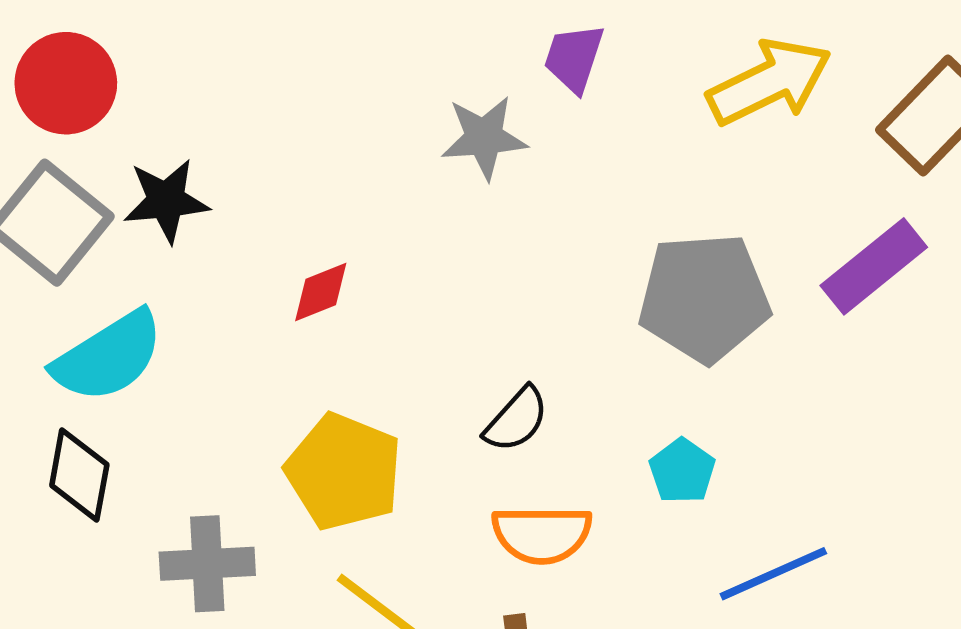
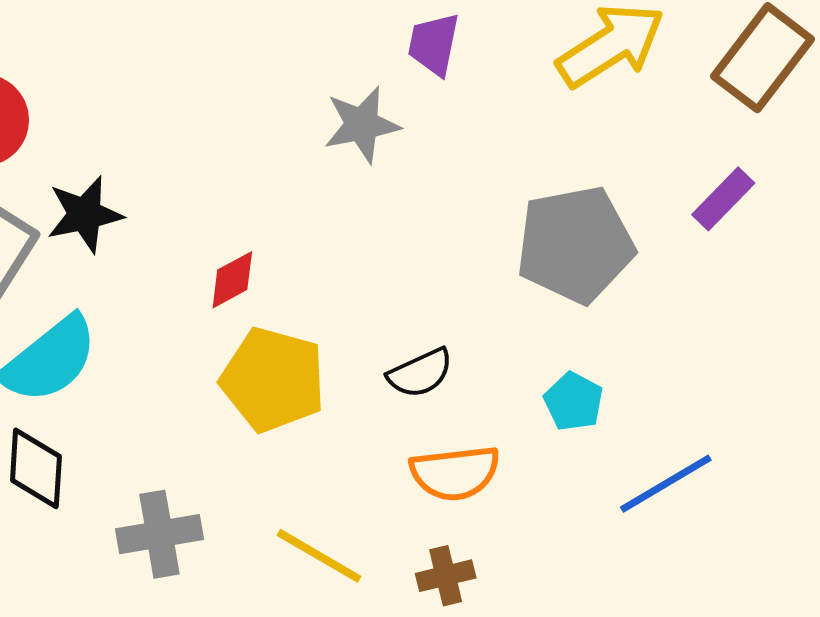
purple rectangle: (874, 266) -> (723, 199), size x0.7
black semicircle: (516, 420) -> (420, 373), turned 30
yellow pentagon: (344, 472) -> (273, 380), moved

